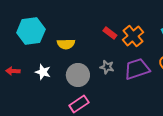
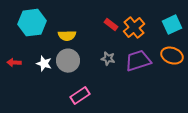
gray circle: (78, 75) -> (68, 61), moved

